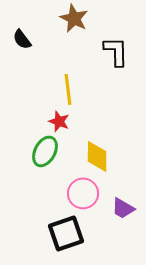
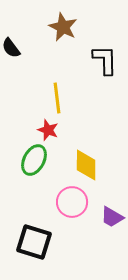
black square: (66, 233) -> (34, 242), moved, turned 36

